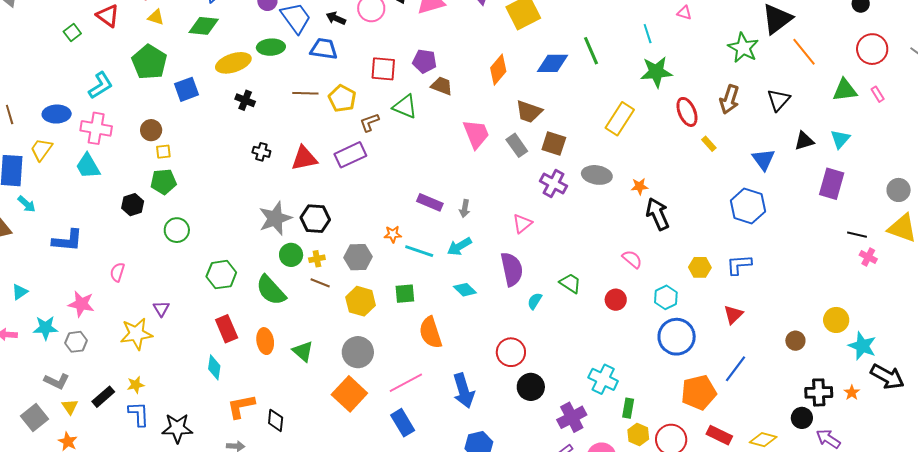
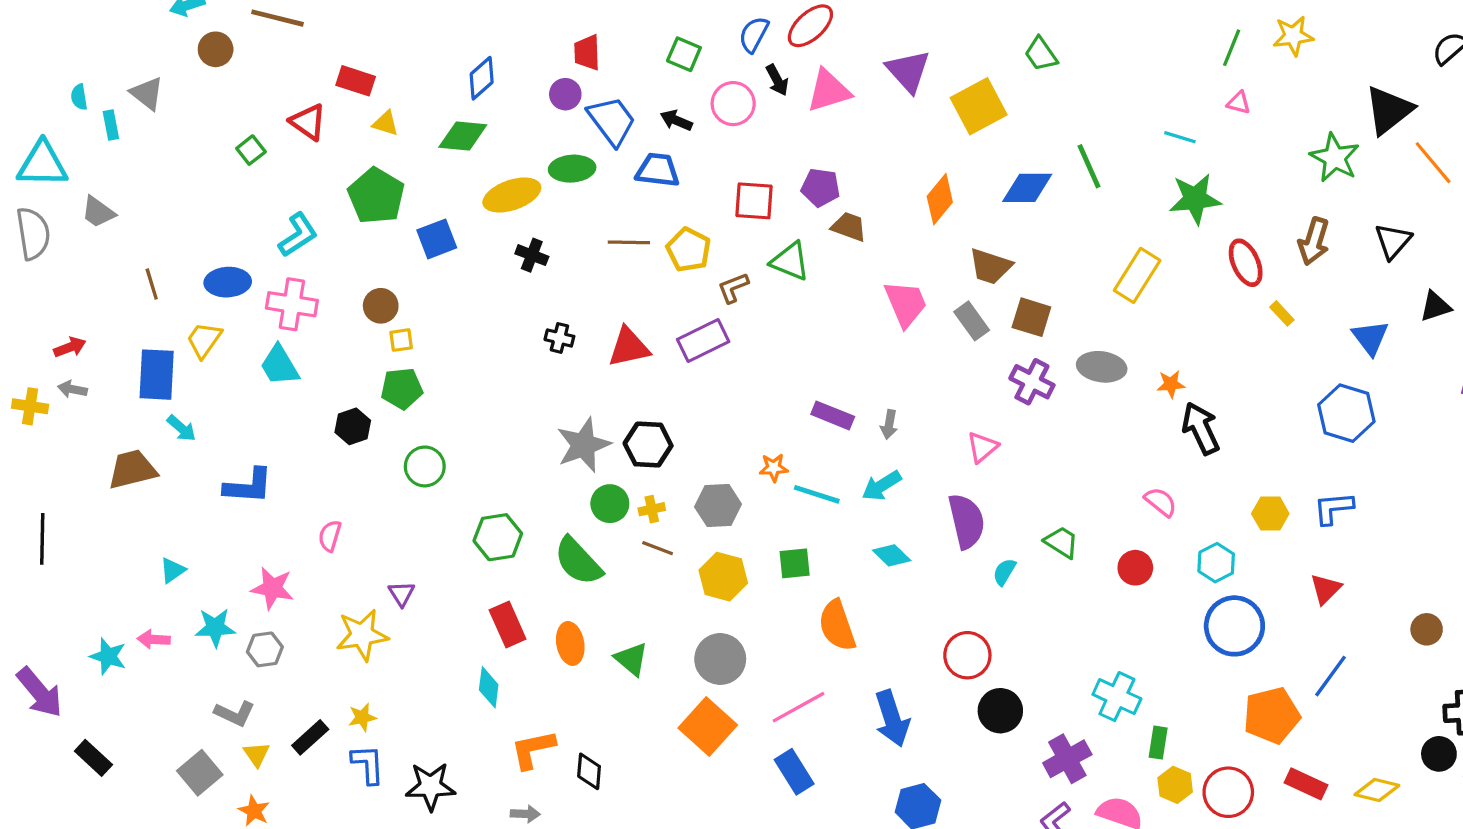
cyan line: (648, 34) -> (1180, 137), turned -54

